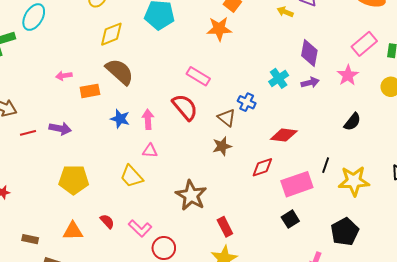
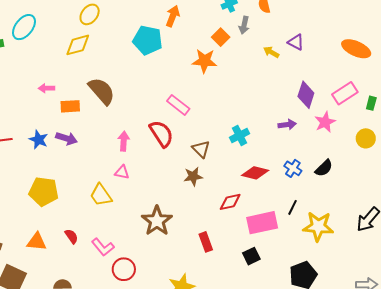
yellow diamond: (111, 34) -> (78, 45), moved
purple diamond: (309, 53) -> (306, 95), moved
cyan cross: (279, 78) -> (240, 135), moved
blue cross: (247, 102) -> (293, 168), moved
blue star: (120, 119) -> (39, 140), moved
purple arrow: (60, 129) -> (67, 138), moved
red rectangle: (225, 227) -> (206, 242), moved

